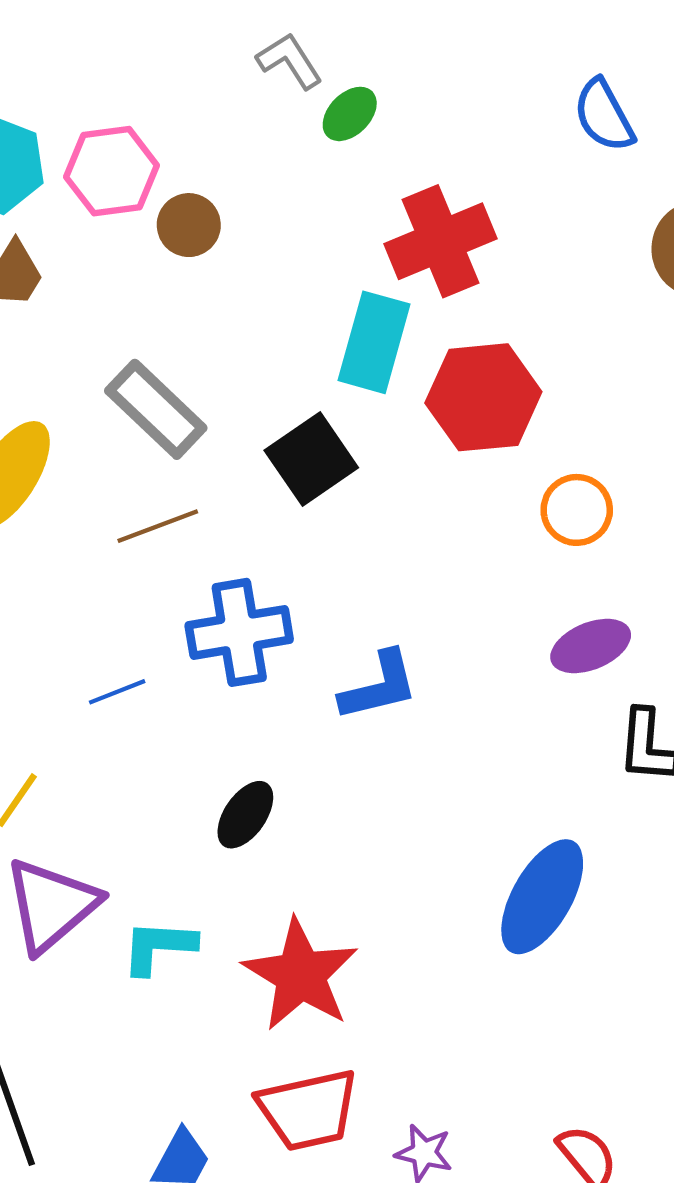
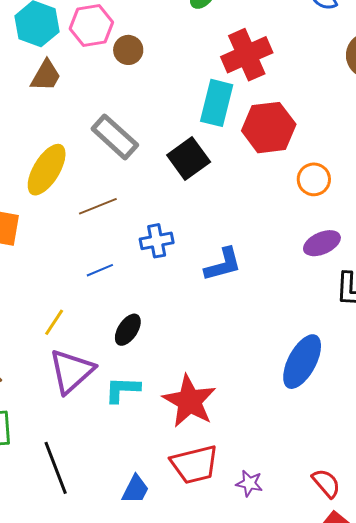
brown line: (158, 526) -> (98, 206), moved
blue cross: (239, 632) -> (157, 241), size x0.7
black ellipse: (245, 815) -> (128, 330), moved

